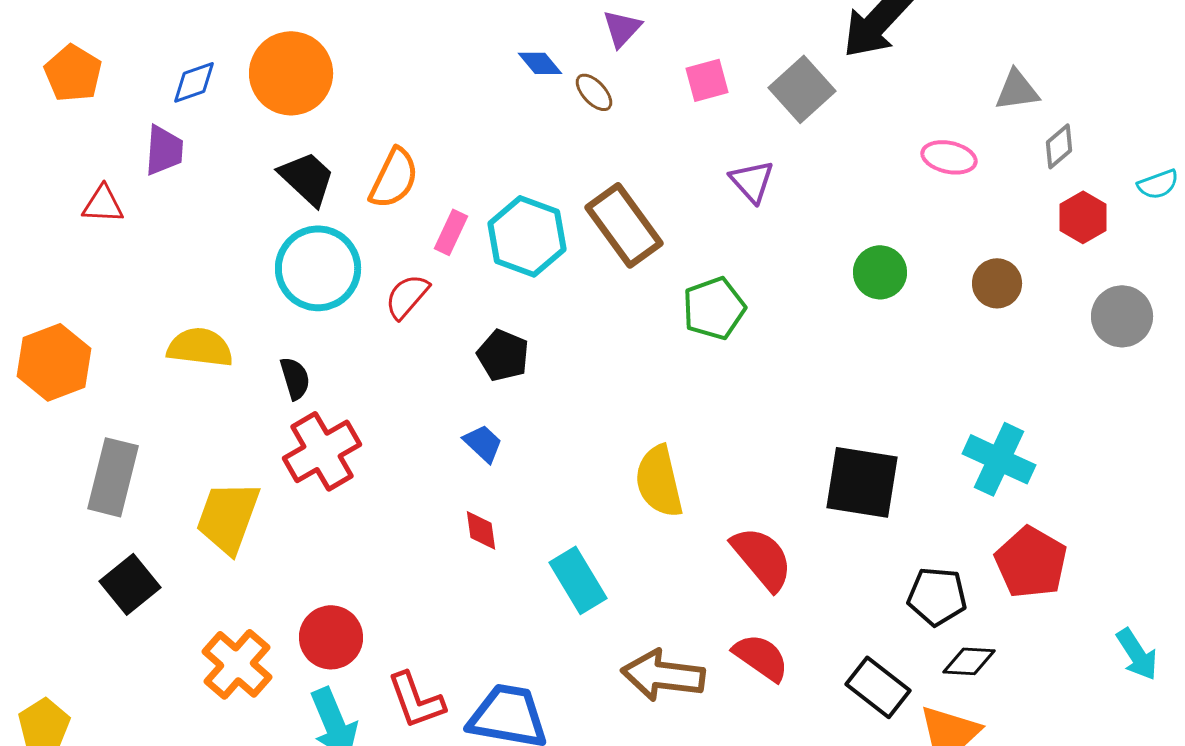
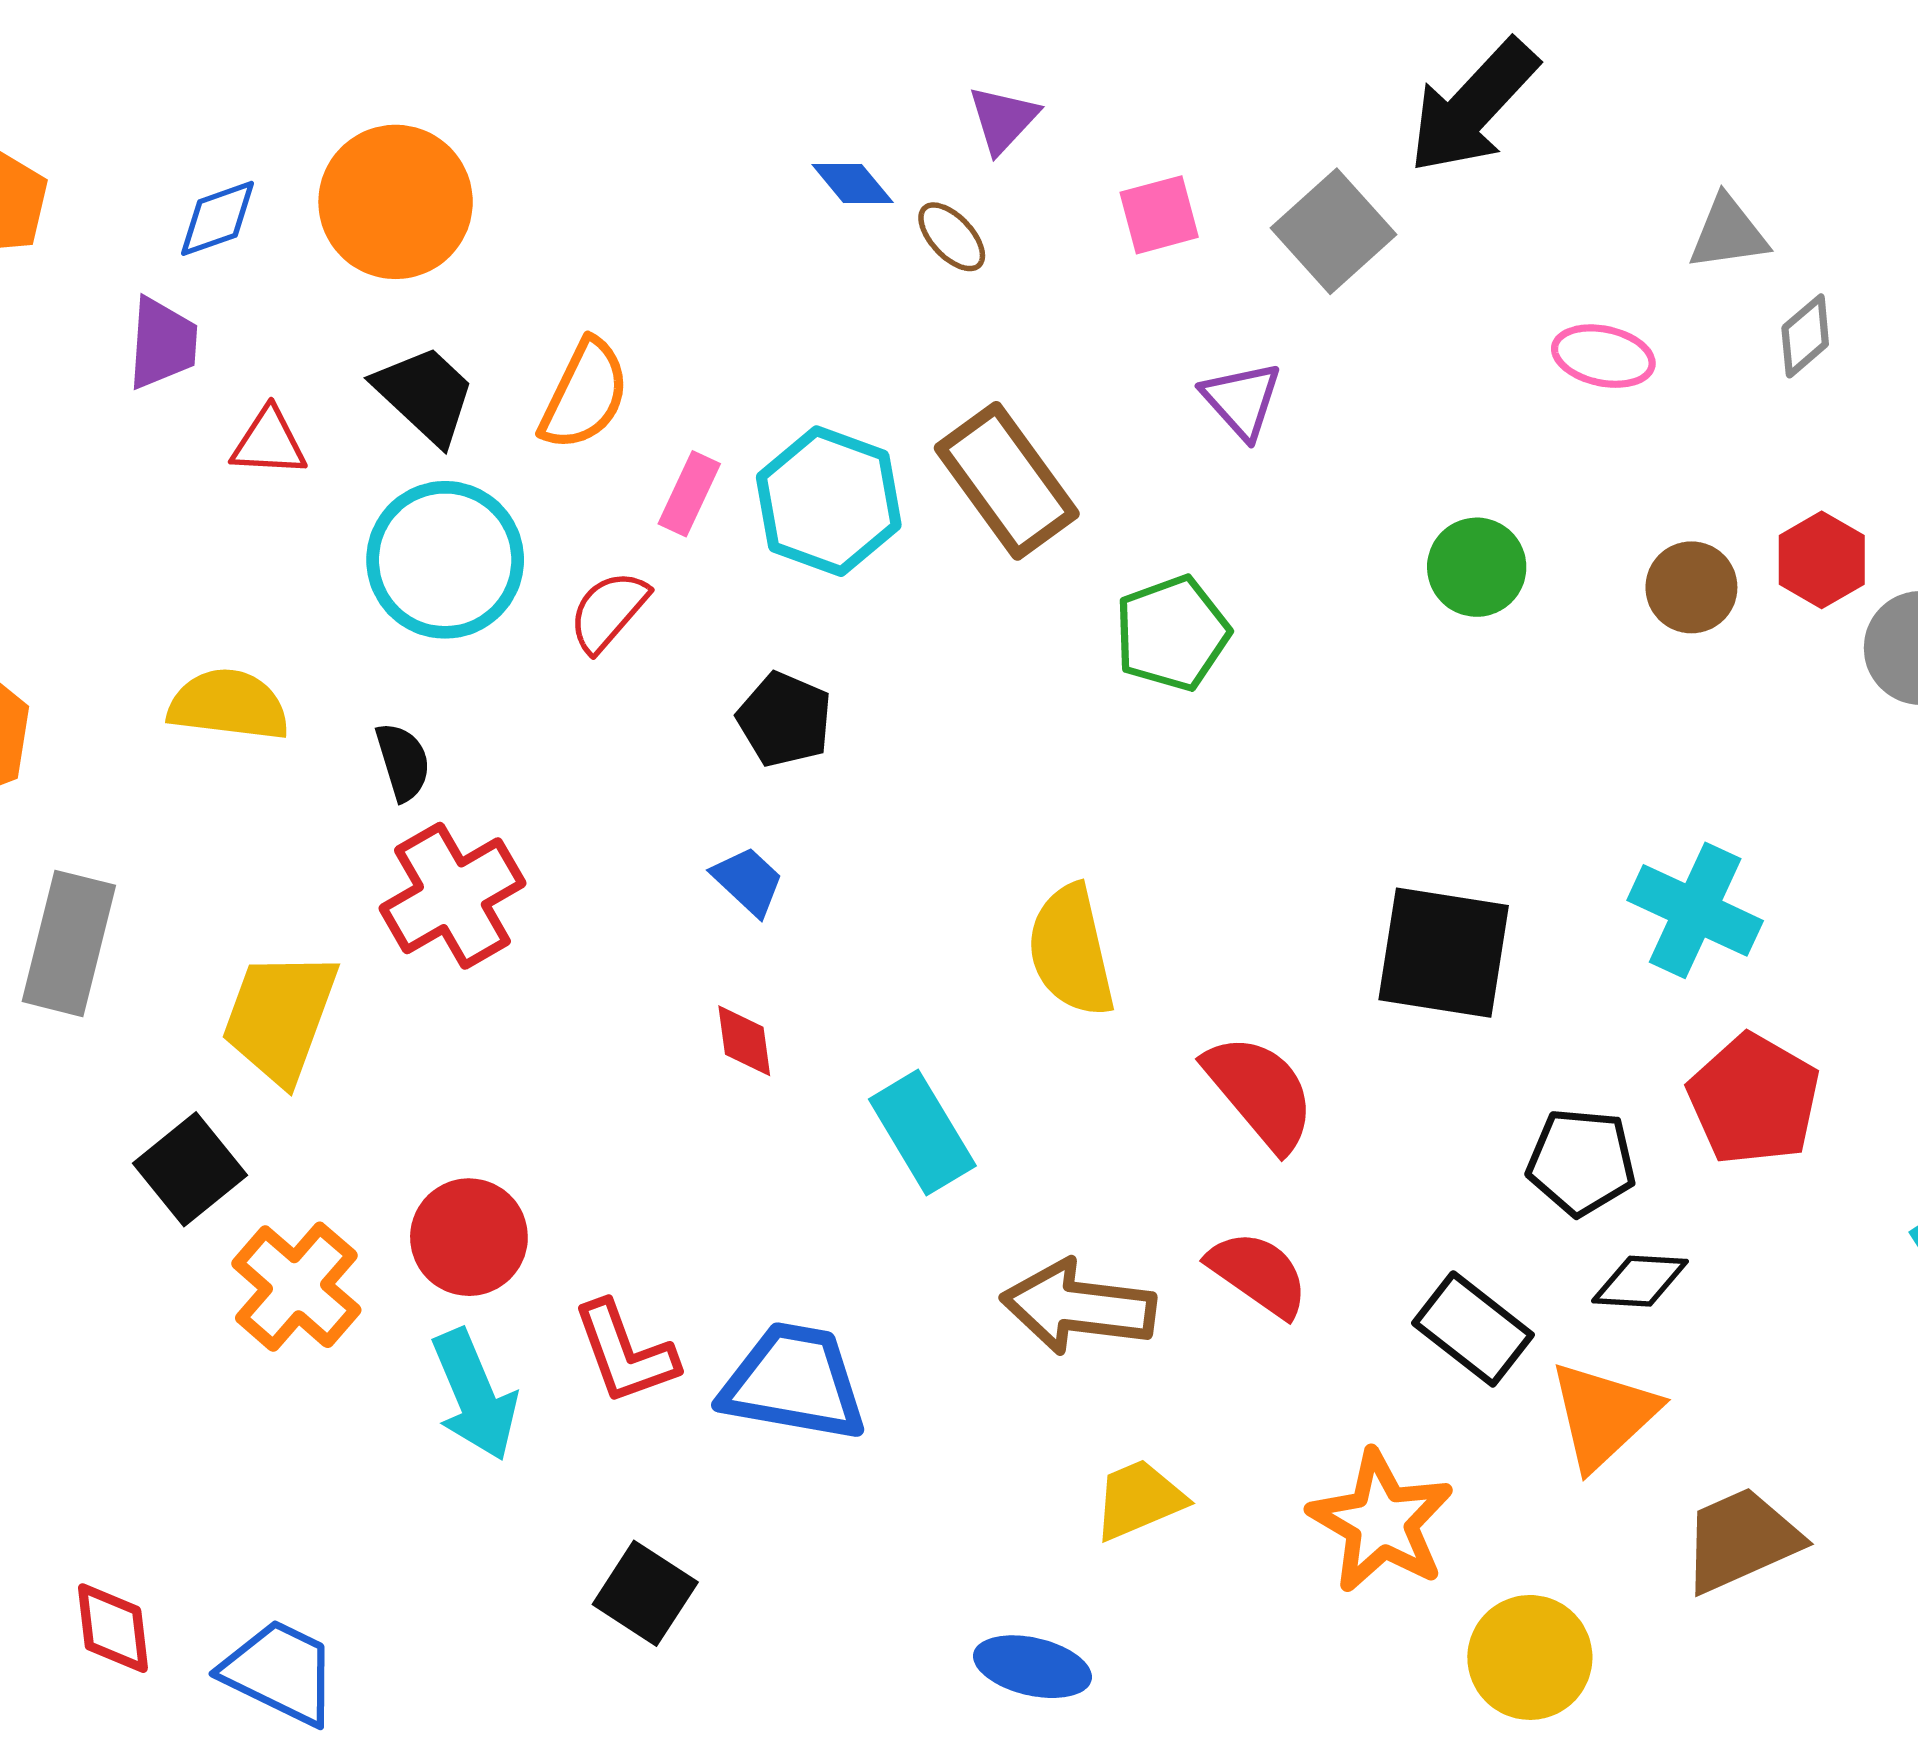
red triangle: (103, 204) -> (269, 442), moved
red hexagon: (1083, 217) -> (1822, 560), moved
black square: (130, 584) -> (190, 1169), moved

